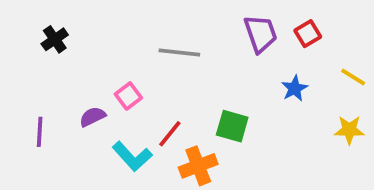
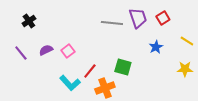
gray line: (179, 53) -> (112, 23), moved
purple semicircle: (93, 117) -> (46, 50), moved
purple line: (40, 132) -> (21, 53), moved, turned -42

